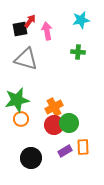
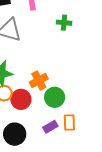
red circle: (54, 125) -> (21, 99), moved

